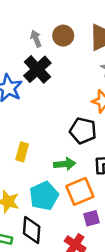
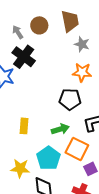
orange square: (80, 191) -> (77, 149), turned -30

